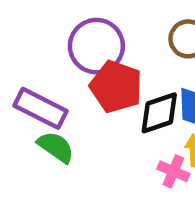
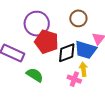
green semicircle: (56, 147) -> (35, 75), moved

